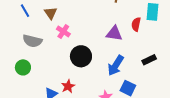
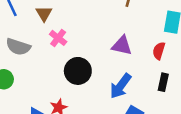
red semicircle: (136, 24) -> (159, 51), moved
black rectangle: (149, 60) -> (163, 82), turned -56

